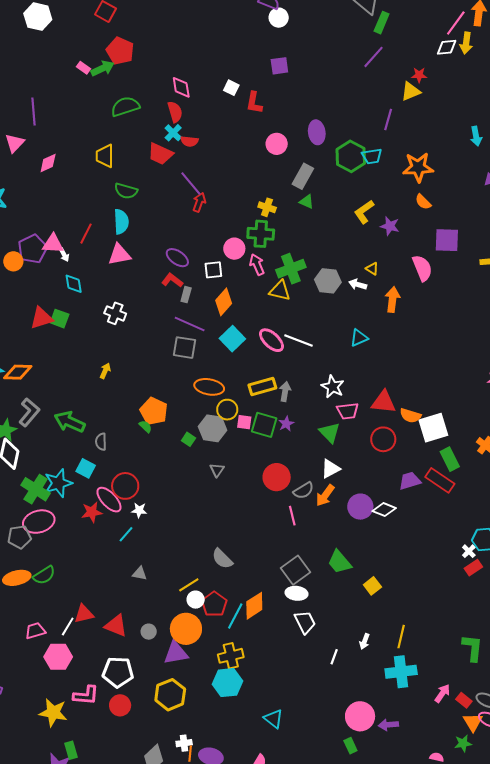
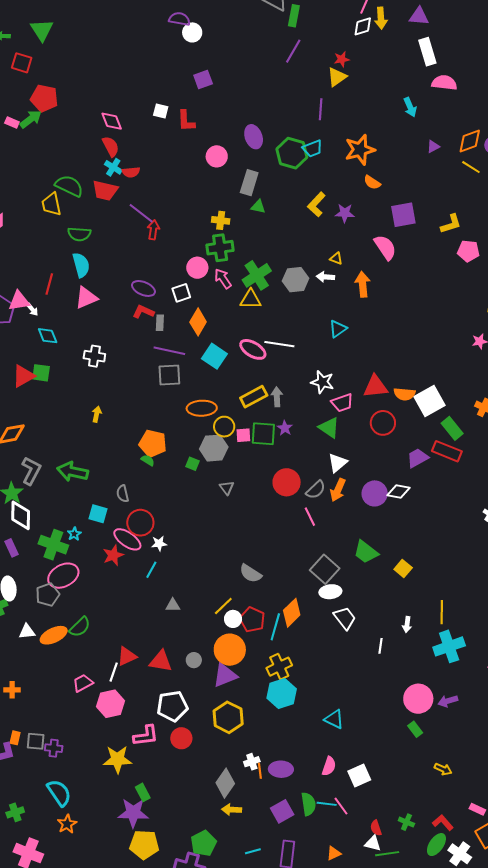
green semicircle: (125, 107) -> (69, 186), moved, turned 56
gray semicircle: (101, 442) -> (123, 494), moved
cyan star: (58, 483) -> (74, 534), size x0.5

